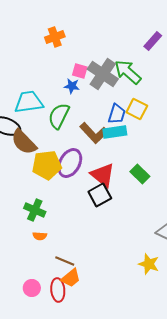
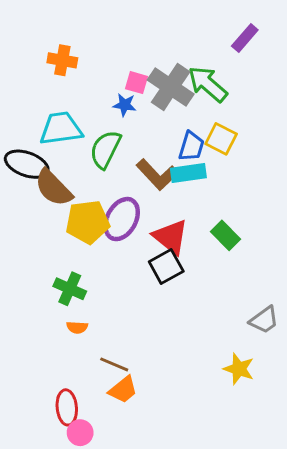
orange cross: (55, 37) -> (62, 60), moved, turned 30
pink circle: (32, 288) -> (80, 433), moved
red ellipse: (58, 290) -> (67, 407), moved

